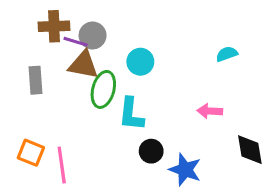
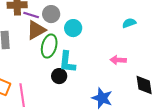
gray circle: (93, 35) -> (51, 14), moved
brown triangle: (83, 65) -> (36, 30), turned -40
black circle: (151, 151) -> (59, 76), moved

